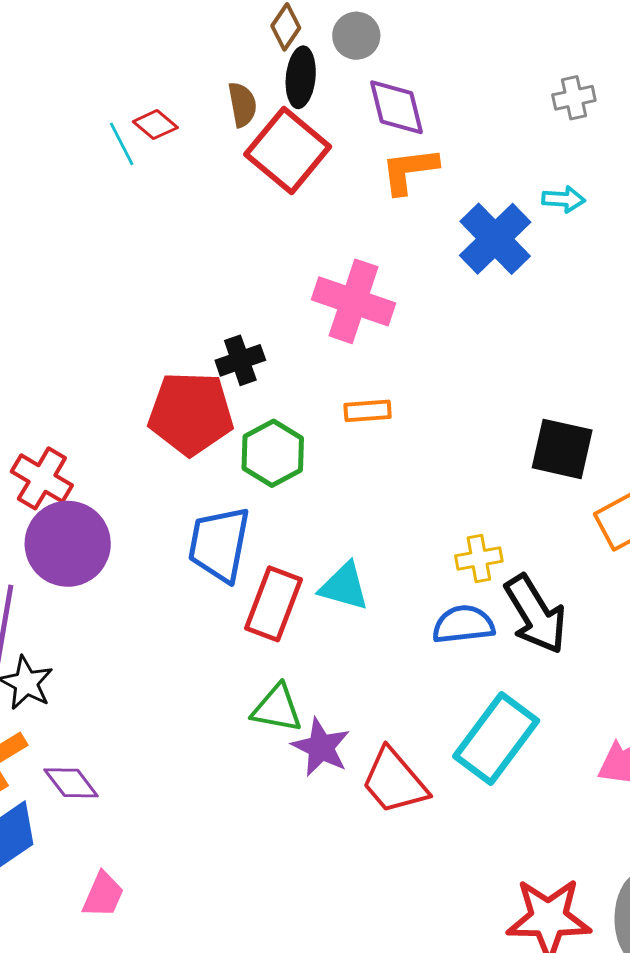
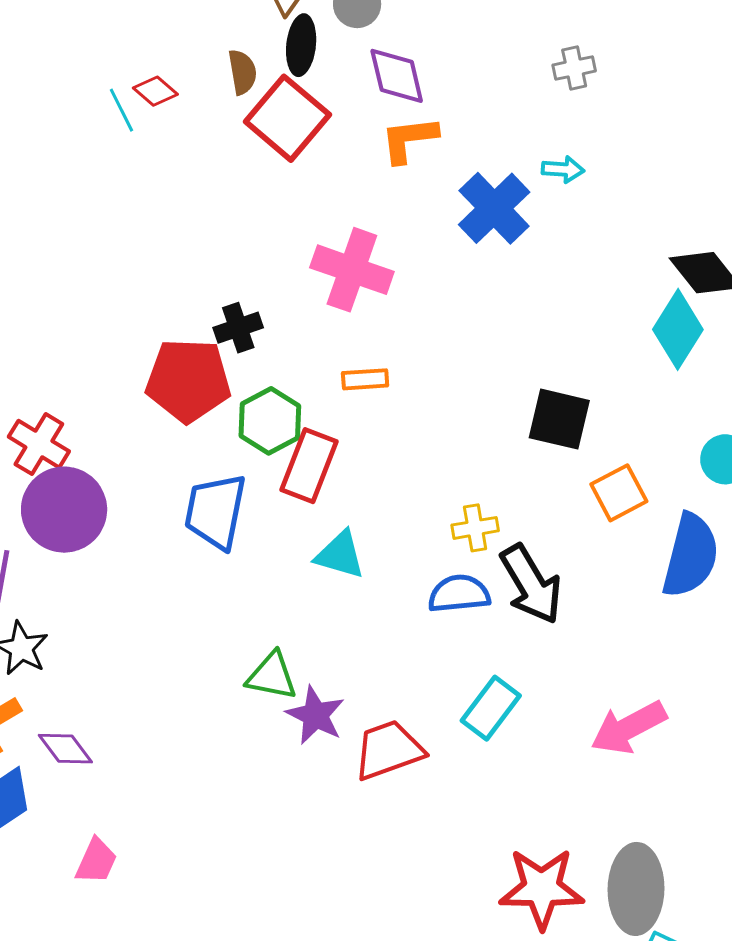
red rectangle: (273, 604) -> (309, 466), moved
cyan rectangle: (496, 739) -> (491, 708), size x0.7
red trapezoid: (394, 781) -> (389, 750), turned 110

